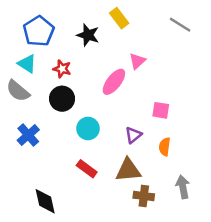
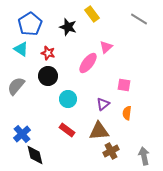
gray semicircle: (18, 91) -> (16, 86), moved, turned 90
blue cross: (28, 135) -> (22, 134), moved
gray arrow: (183, 187) -> (144, 156), moved
brown cross: (144, 196) -> (111, 151), turned -35

